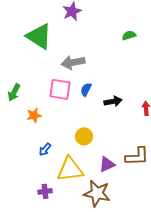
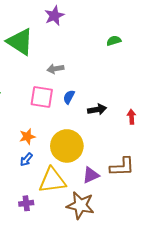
gray arrow: (73, 62) -> (55, 69), size x0.7
orange star: (34, 115) -> (27, 137), moved
yellow circle: (84, 136) -> (67, 146), size x1.8

